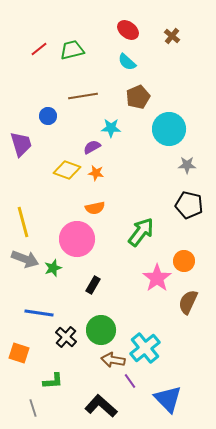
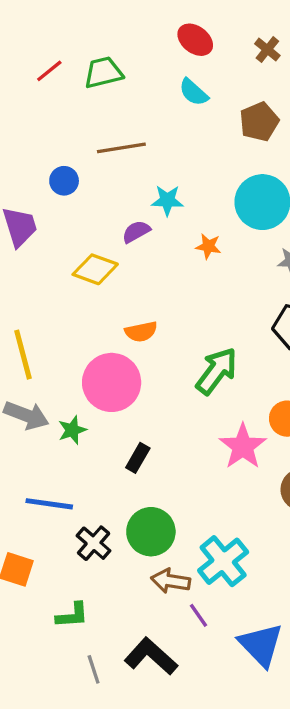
brown pentagon: (138, 97) -> (259, 122), moved
orange star: (96, 173) -> (208, 246), moved
gray line: (33, 408) -> (94, 669), moved

